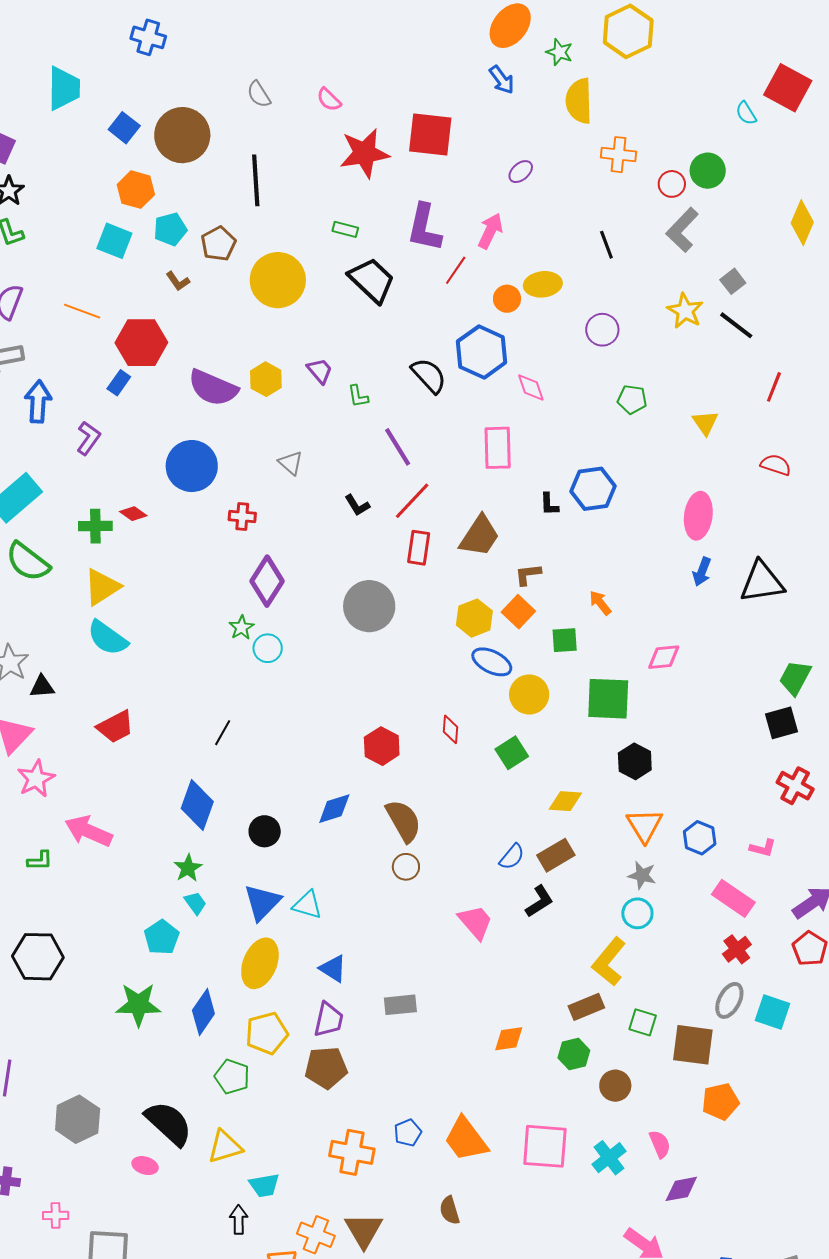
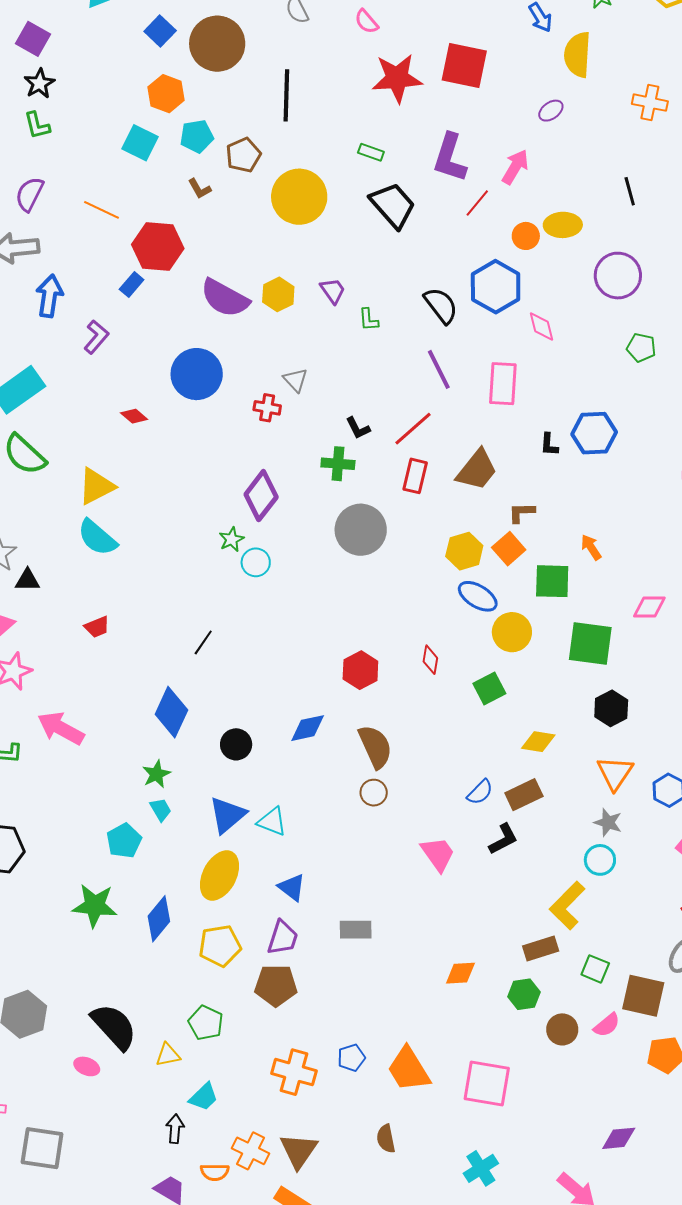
yellow semicircle: (579, 101) -> (577, 55), moved
purple circle: (602, 330) -> (618, 276), size x1.4
purple line: (398, 447) -> (439, 369), moved
red cross: (242, 516) -> (267, 408), moved
green cross: (95, 526) -> (338, 464), moved
green square: (565, 640) -> (552, 581), size x1.4
red trapezoid: (115, 727) -> (97, 627), size x0.7
green pentagon: (232, 1077) -> (206, 1023), moved
pink semicircle: (660, 1144) -> (607, 1025), moved, turned 68
yellow triangle: (225, 1147) -> (168, 1055), size x0.7
cyan cross: (609, 1158) -> (481, 1168), moved
cyan trapezoid: (264, 1185) -> (204, 1097), turned -40

